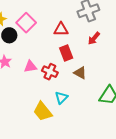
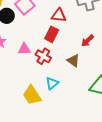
red arrow: (94, 38) -> (88, 41), moved
red rectangle: (66, 53) -> (52, 34), moved, turned 42

